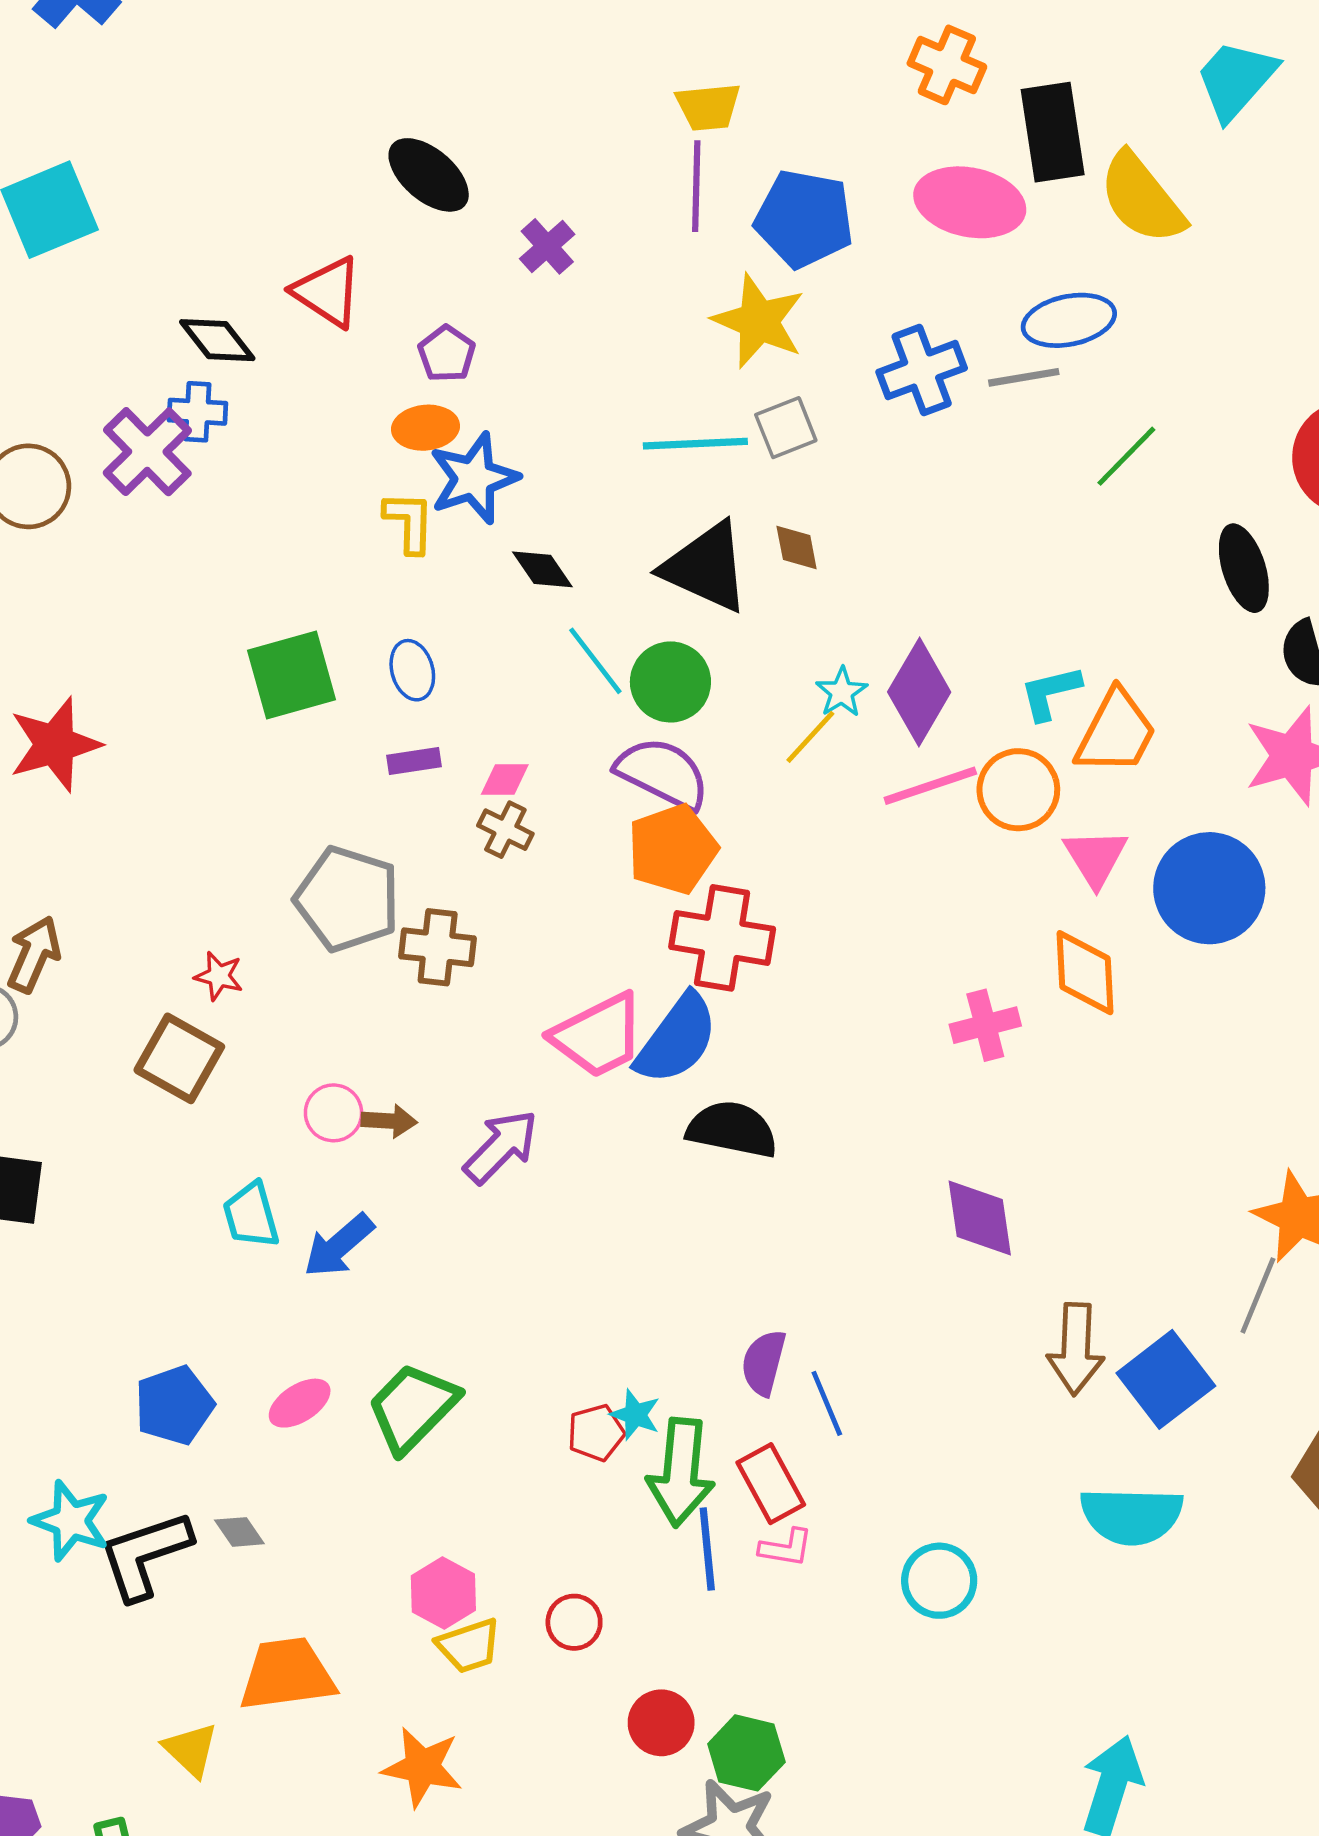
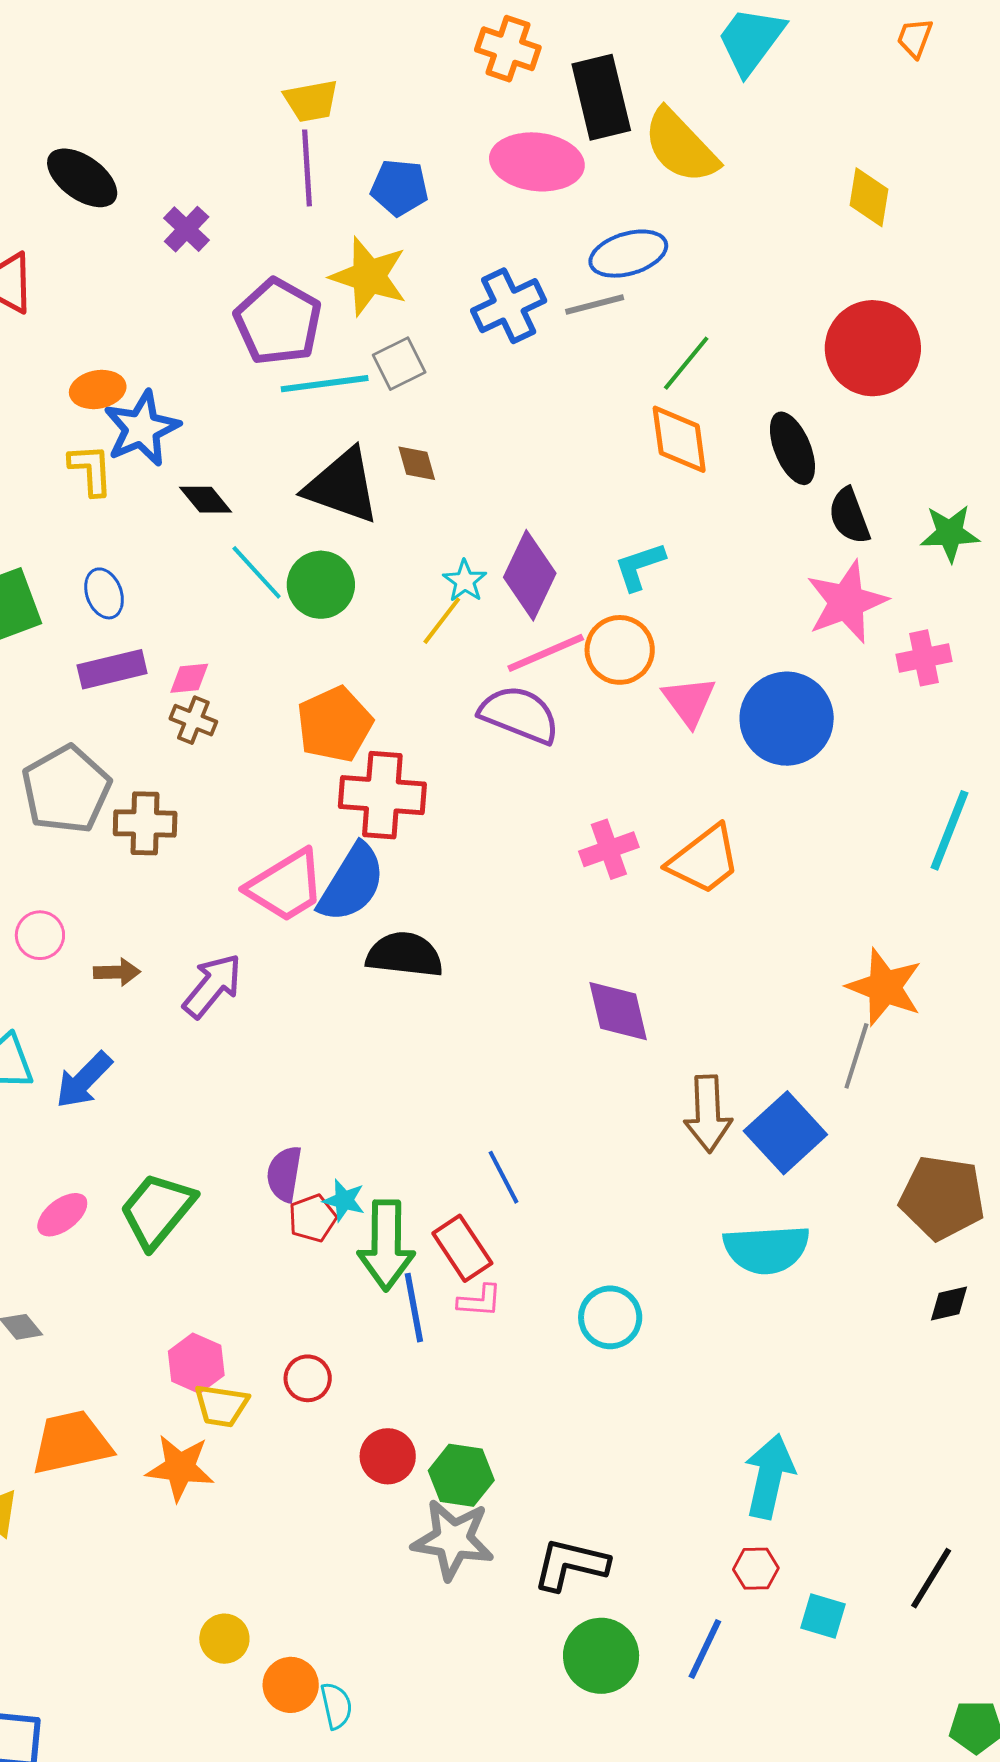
blue pentagon: (804, 219) -> (400, 188), size x0.7
purple pentagon: (447, 354) -> (278, 322), moved, size x1.8
orange trapezoid: (1116, 732) -> (704, 860), moved, turned 30
purple rectangle: (414, 761) -> (112, 669), size x1.5
purple semicircle: (663, 773) -> (519, 715), moved
gray pentagon: (347, 899) -> (66, 789), turned 30
orange diamond: (1085, 973) -> (679, 439), moved
pink circle: (334, 1113) -> (40, 935), moved
purple semicircle: (764, 1363) -> (284, 1174), moved
yellow trapezoid: (469, 1646) -> (221, 1406), turned 32
orange star: (422, 1767) -> (180, 1468), moved

